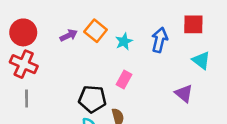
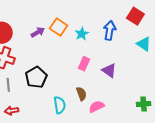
red square: (193, 24) -> (135, 16), turned 36
purple triangle: (184, 93) -> (109, 70), moved
black pentagon: (92, 99) -> (36, 77), moved, turned -30

